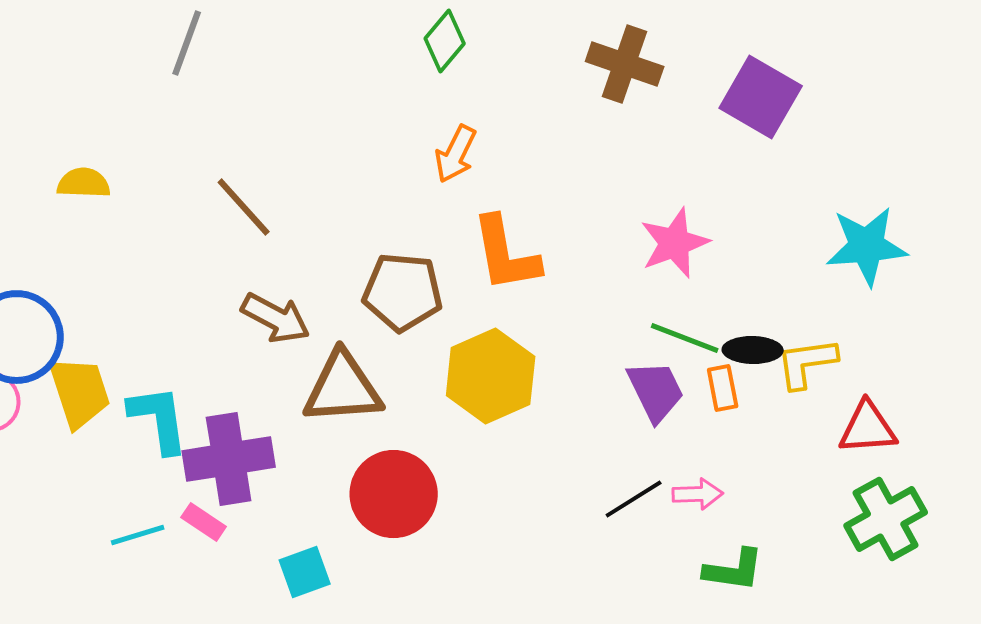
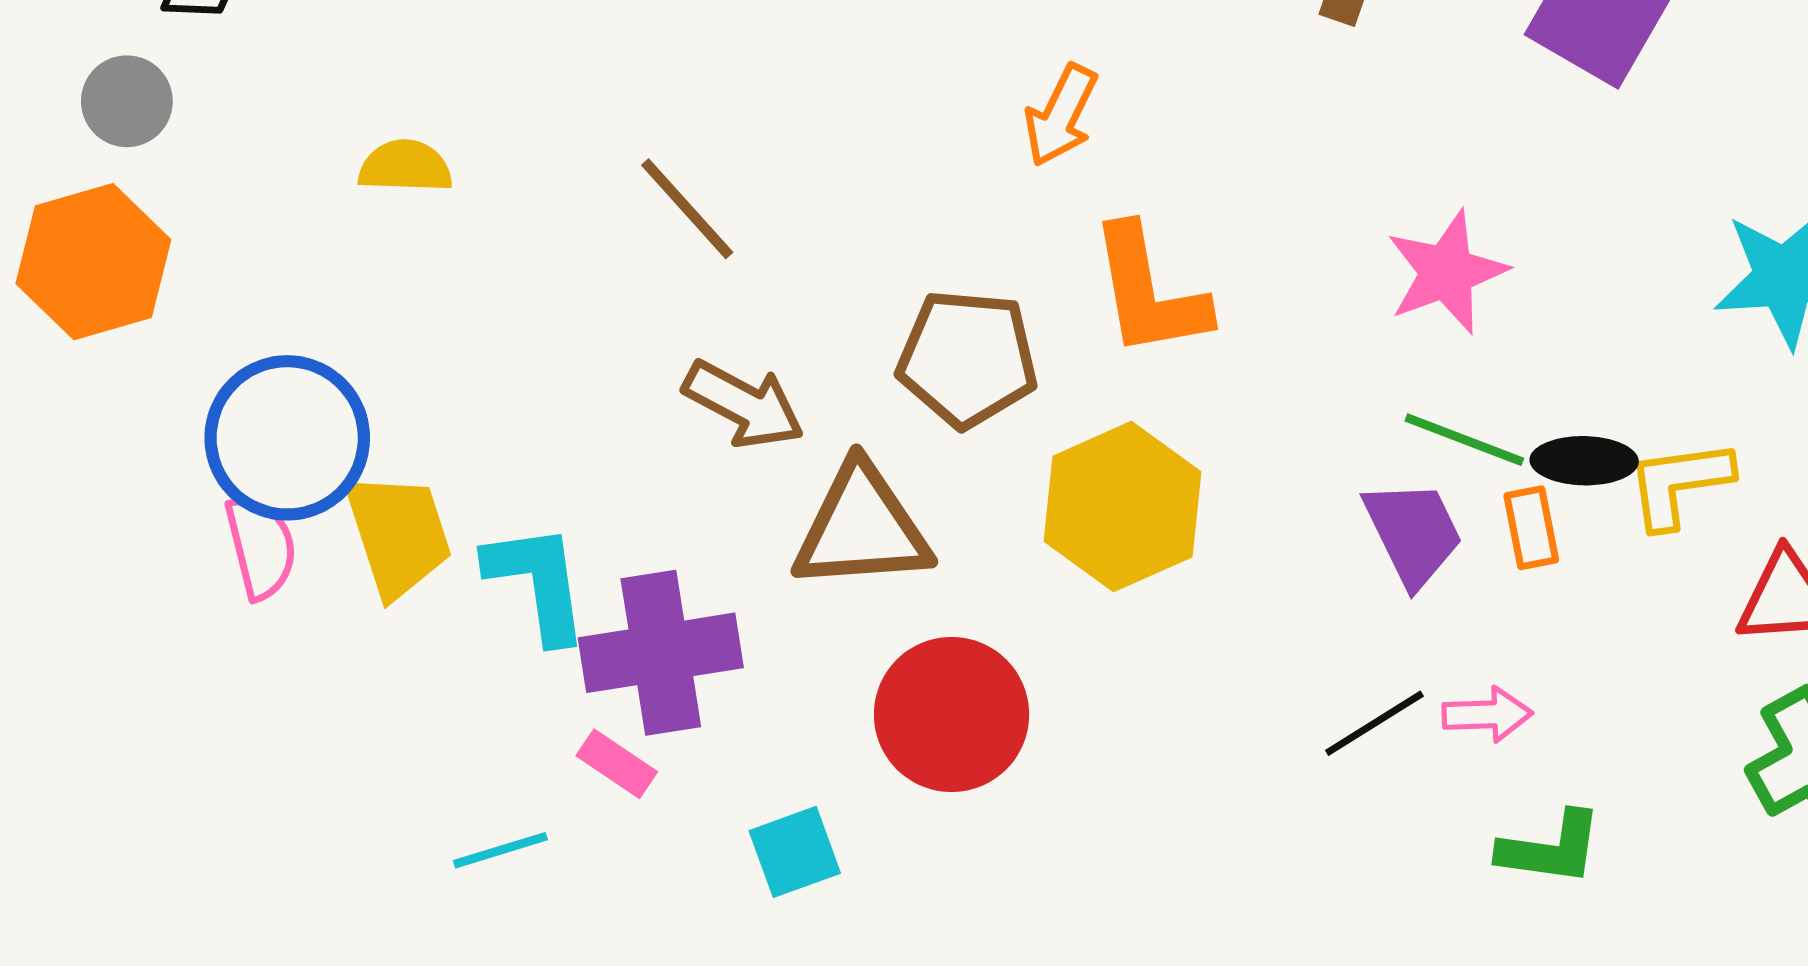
cyan line: (138, 535) -> (500, 850), moved

